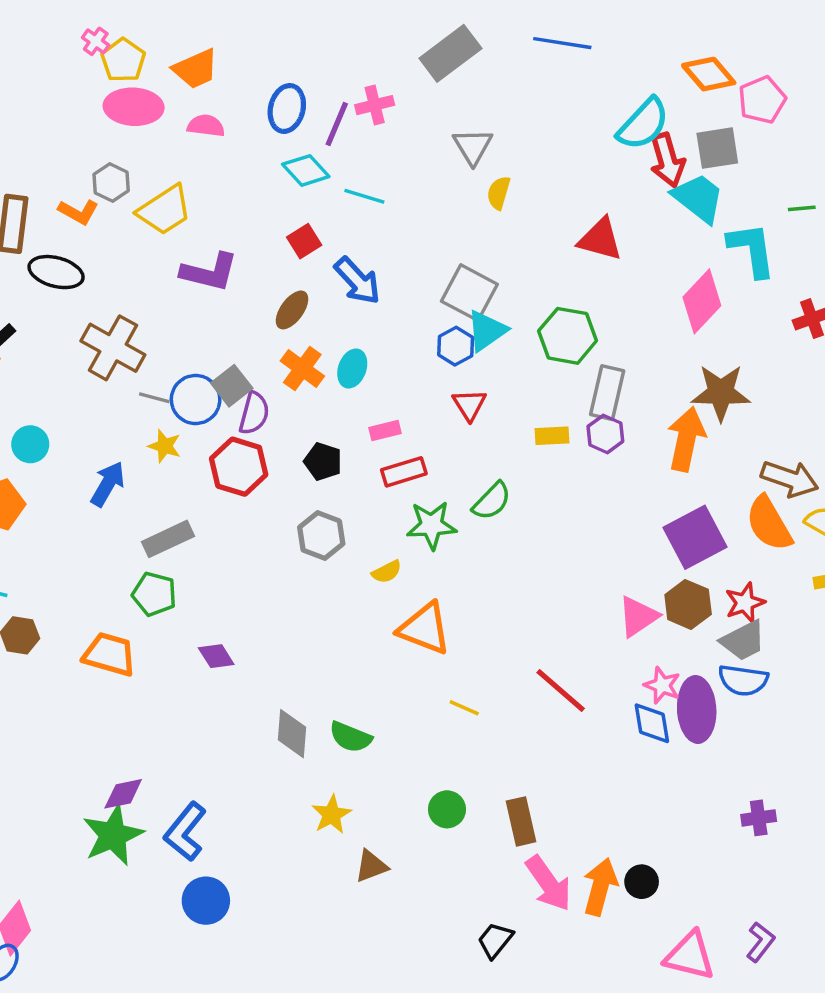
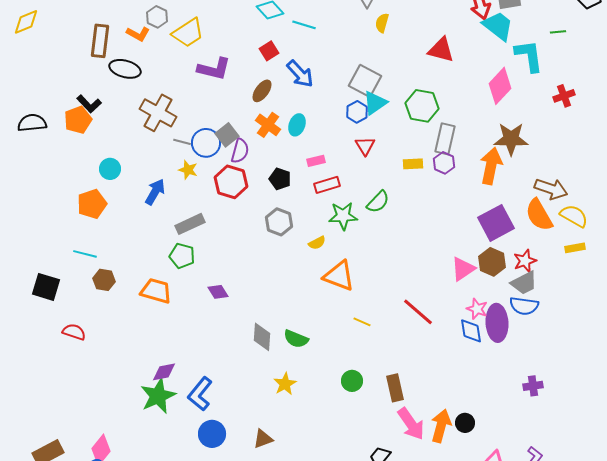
brown triangle: (371, 866) -> (263, 439), moved

